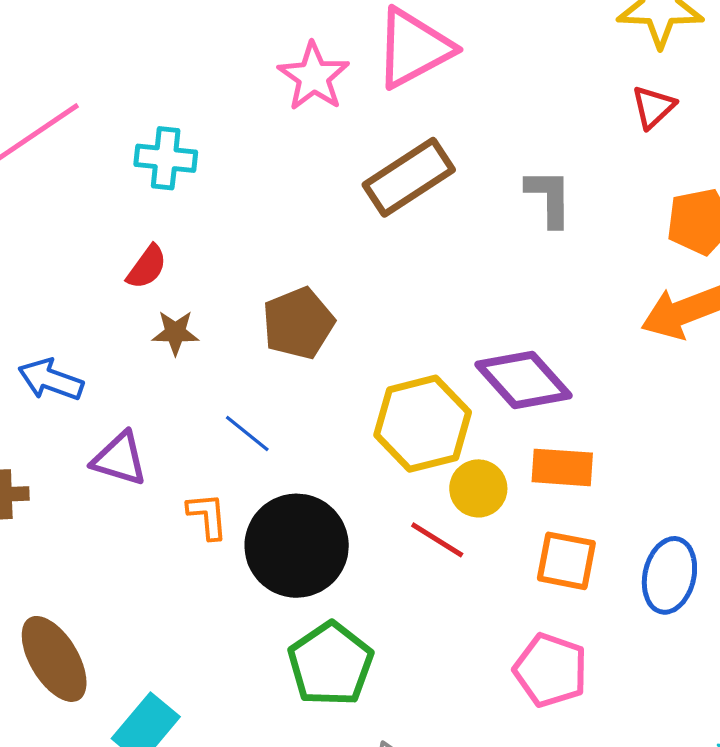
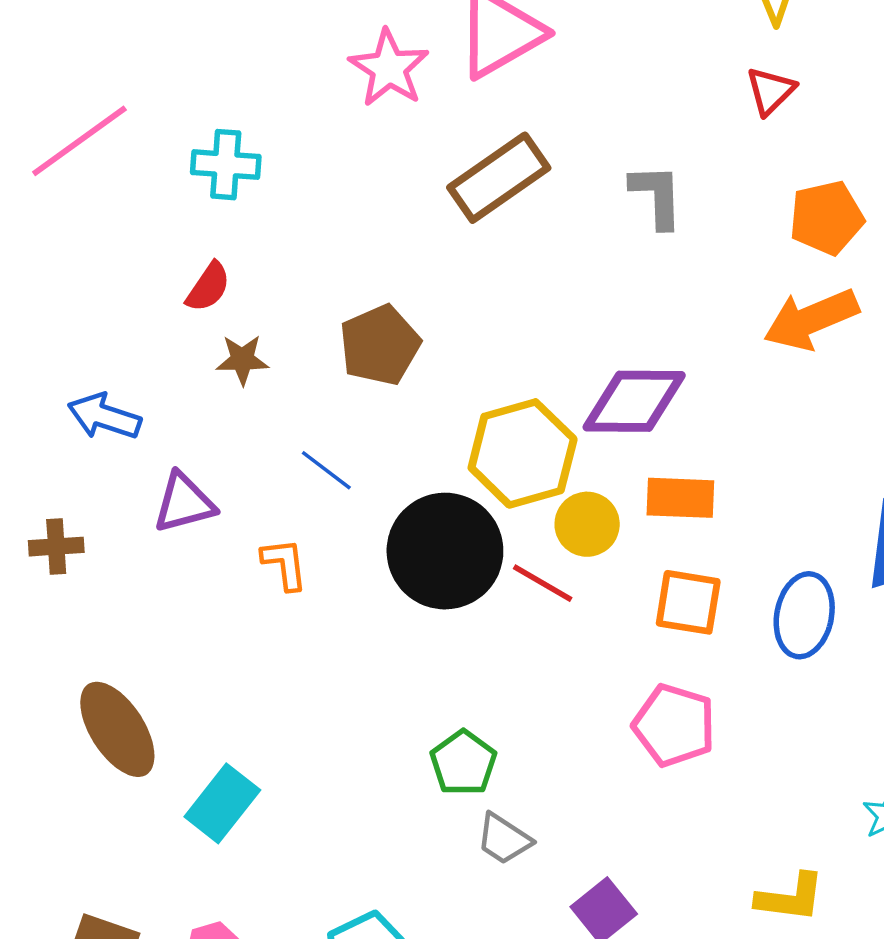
purple diamond: (523, 380) -> (634, 401), turned -46
purple triangle: (120, 459) -> (184, 503), turned -30
black circle: (297, 546) -> (445, 551), moved
green pentagon: (331, 664) -> (463, 763), moved, size x0.7

